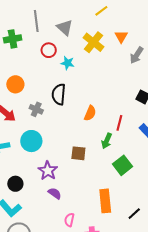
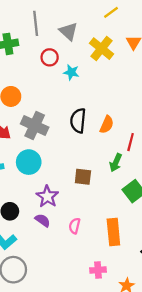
black semicircle: (59, 94) -> (78, 121), moved
gray cross: (36, 109) -> (35, 126), size x1.6
orange semicircle: (90, 113) -> (107, 125), moved
purple semicircle: (55, 193) -> (43, 220), moved
pink semicircle: (69, 220) -> (75, 226), moved

